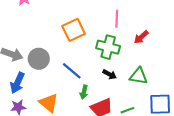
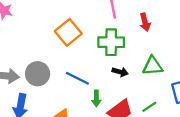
red arrow: (141, 37) -> (145, 22), turned -49

